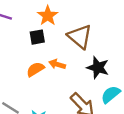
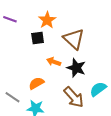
black star: (98, 68) -> (76, 68), moved
orange semicircle: (35, 69) -> (36, 83), moved

